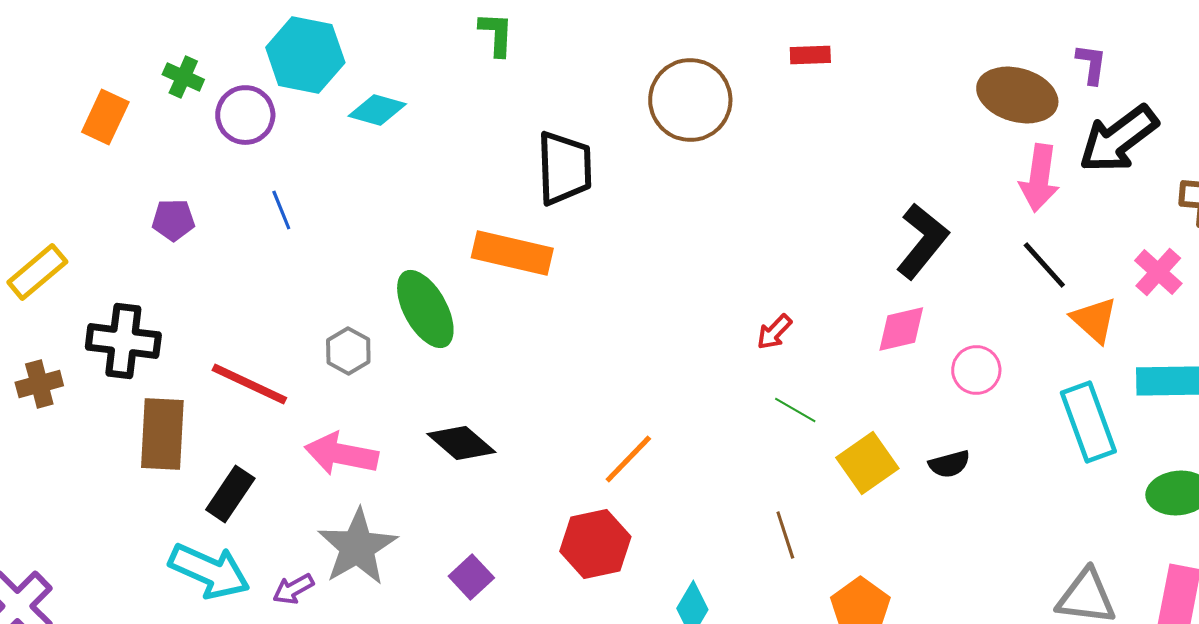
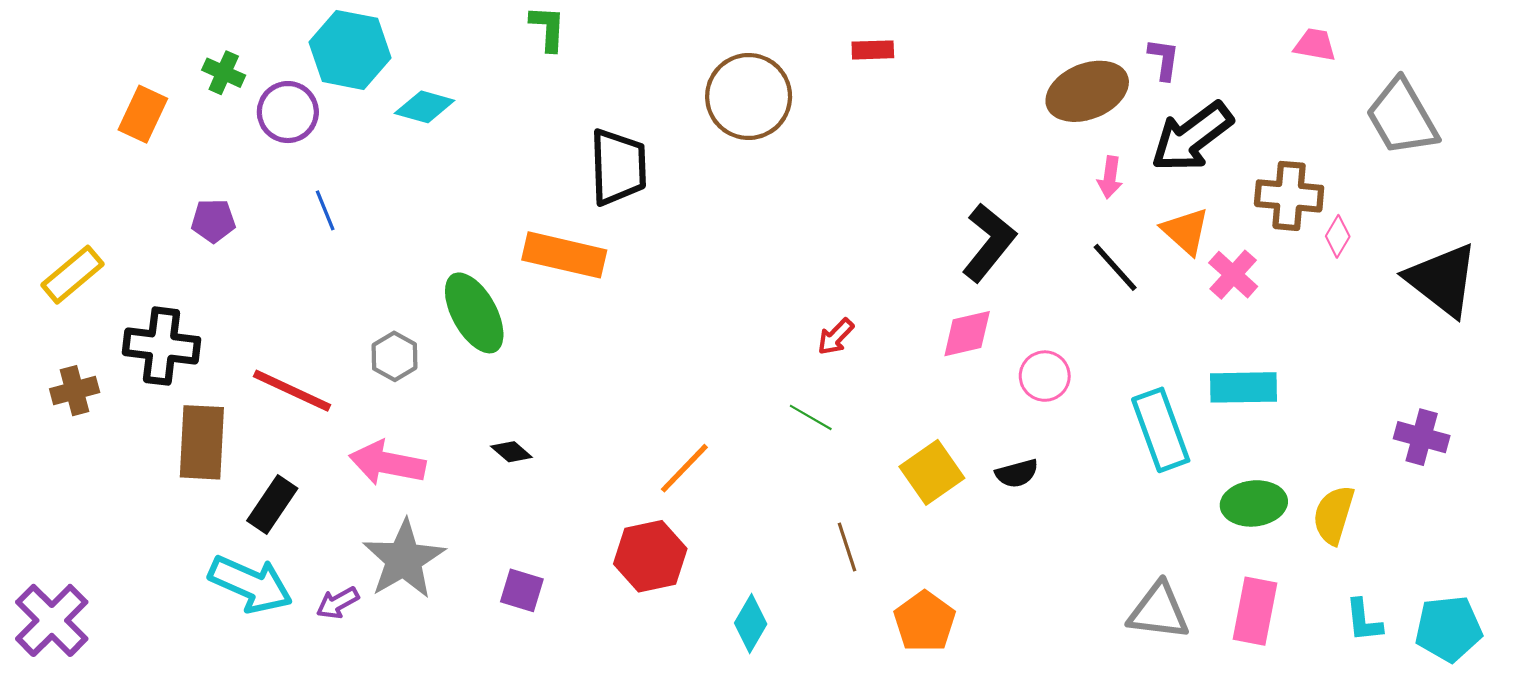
brown ellipse: (1017, 95) -> (1087, 91), turned -38
pink arrow: (1039, 178) -> (1110, 177), size x0.6
orange triangle: (1094, 320) -> (1186, 231), moved
green line: (795, 410) -> (811, 417), moved
black diamond: (461, 443) -> (511, 452), size x0.6
purple square: (471, 577) -> (522, 590), turned -30

